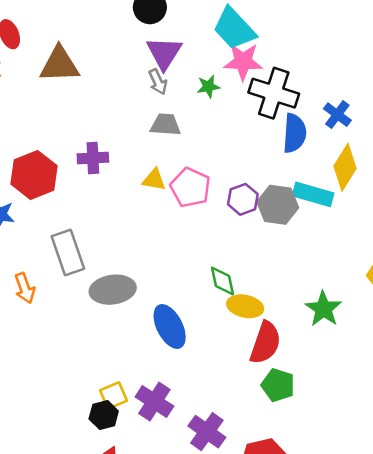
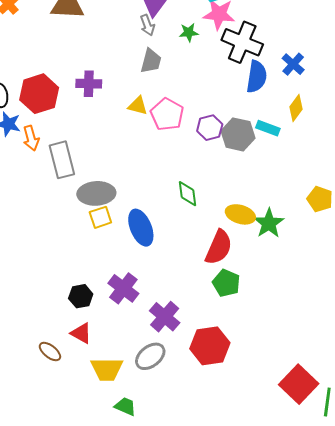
gray trapezoid: (166, 125) -> (151, 61), turned 96
yellow diamond: (345, 167) -> (296, 108), size x0.7
cyan rectangle: (313, 194) -> (268, 128), size x0.7
orange arrow: (25, 288) -> (31, 138), moved
yellow ellipse: (245, 306) -> (240, 214), moved
yellow square: (113, 396) -> (100, 217), moved

